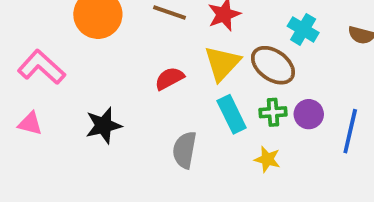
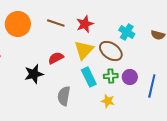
black star: (104, 125) -> (34, 74), moved

